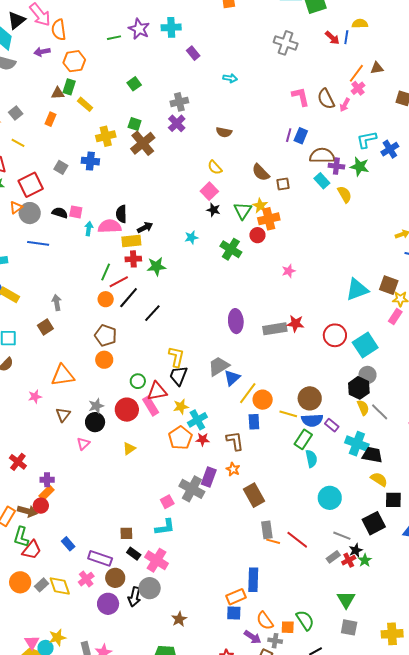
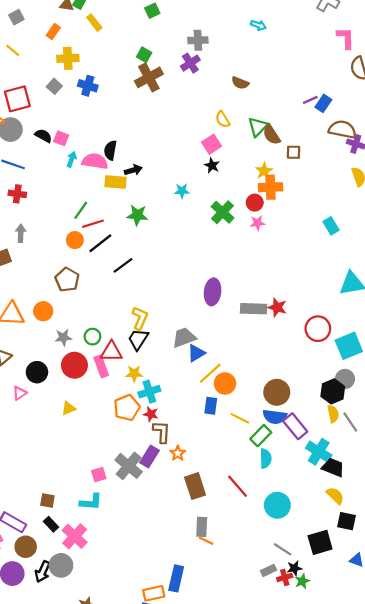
pink L-shape: (301, 97) -> (346, 38), moved
purple line: (289, 135) -> (310, 100), turned 40
yellow cross: (106, 136) -> (68, 58), moved
cyan rectangle: (322, 181) -> (331, 226), moved
green triangle: (243, 211) -> (258, 127), moved
red cross: (133, 259) -> (17, 194), moved
pink star: (289, 271) -> (257, 223), moved
orange circle: (104, 360) -> (43, 311), moved
gray star: (96, 406) -> (63, 337), moved
yellow line: (288, 414) -> (240, 418), moved
purple rectangle: (332, 425) -> (295, 426), size x1.6
brown L-shape: (235, 441) -> (162, 432), moved
red line: (297, 540) -> (238, 486), moved

